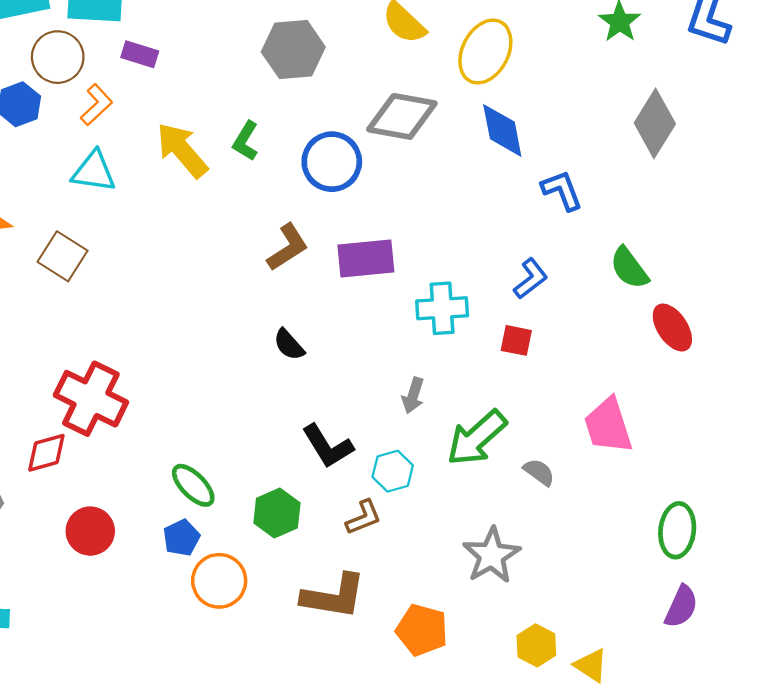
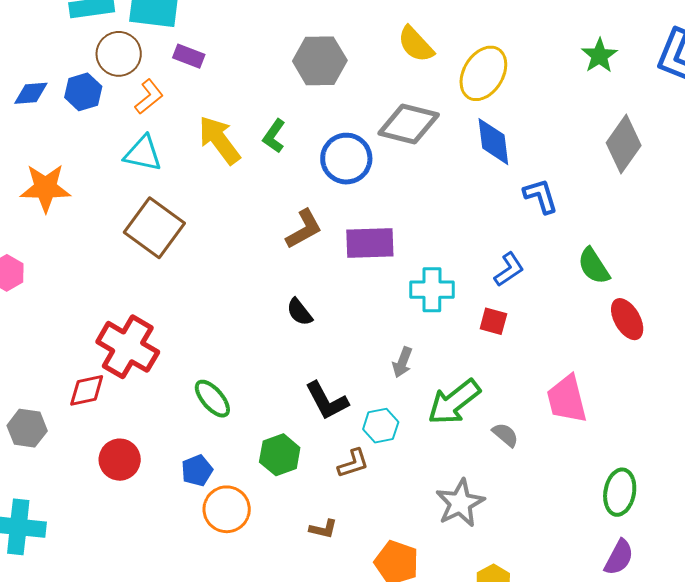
brown square: (63, 256) -> (154, 228), moved, size x1.4
green ellipse: (193, 485) -> (212, 399), moved
brown L-shape: (334, 596) -> (323, 529), size x0.5

